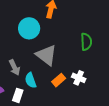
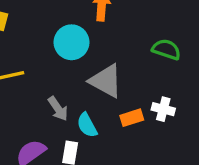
green semicircle: (86, 42) -> (166, 49), turned -60
orange rectangle: (59, 80) -> (132, 118), turned 32

